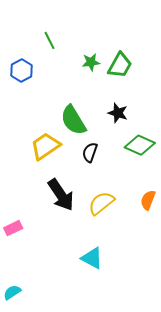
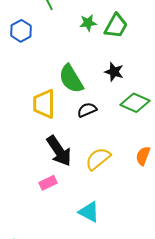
yellow trapezoid: (45, 146) -> (44, 104), turned -56
black semicircle: (90, 152) -> (87, 110), turned 48
pink rectangle: (13, 228) -> (48, 183), moved

